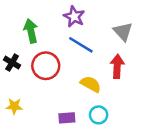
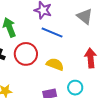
red arrow: (117, 66) -> (91, 58), moved
yellow semicircle: (91, 84) -> (55, 64), moved

